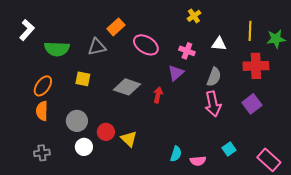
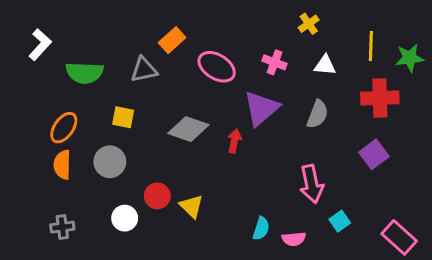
yellow cross: (194, 16) -> (309, 24), moved
pink cross: (187, 51) -> (275, 62), moved
purple triangle: (176, 73) -> (261, 108), size x1.5
pink arrow: (213, 104) -> (312, 184), moved
gray circle: (77, 121) -> (110, 162), moved

